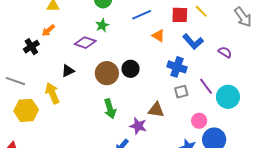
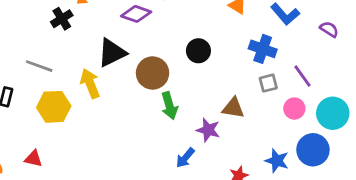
black triangle: (68, 71) -> (112, 53), size x1.6
brown circle: (107, 73) -> (153, 73), moved
cyan circle: (228, 97) -> (333, 113), moved
pink circle: (199, 121) -> (294, 109), moved

